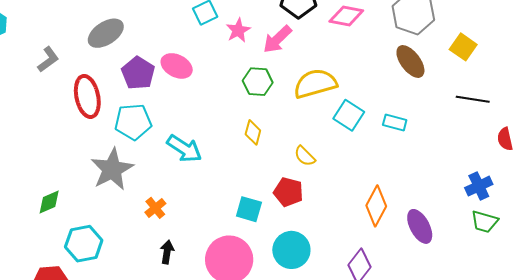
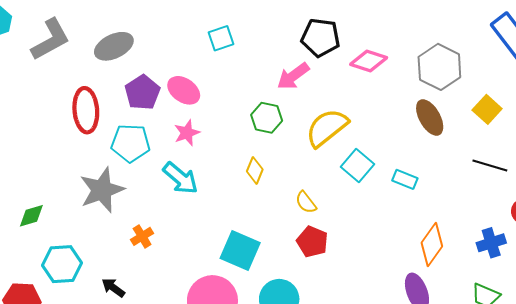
pink star: (238, 30) -> (187, 133), moved
gray L-shape: (48, 59) -> (51, 39), moved, size x1.6
yellow semicircle: (315, 84) -> (327, 128), turned -30
blue cross: (479, 186) -> (491, 243), moved
red pentagon: (288, 192) -> (312, 242), moved
orange diamond: (376, 206) -> (432, 245), moved
cyan square: (249, 209) -> (240, 250), size x1.4
black arrow: (167, 252) -> (113, 288), moved, turned -70

